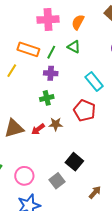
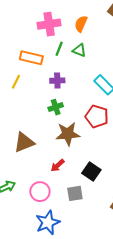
green line: (51, 52) -> (59, 49), moved
brown star: (56, 124) -> (68, 134), size x1.6
red arrow: (38, 129) -> (58, 165), moved
gray square: (57, 181) -> (75, 193), turned 35

